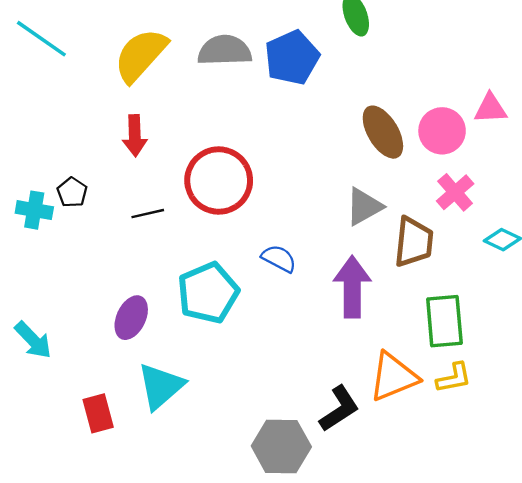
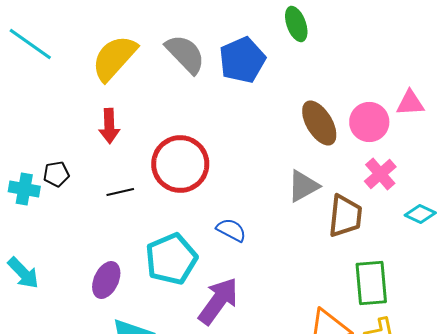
gray semicircle: (225, 50) -> (185, 54), turned 48
black pentagon: (72, 192) -> (56, 174), turned 30
purple arrow: (352, 287) -> (218, 301), moved, turned 36
cyan arrow: (33, 340) -> (23, 273), moved

